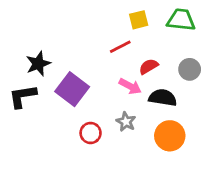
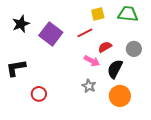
black star: (38, 64) -> (21, 24), moved
purple square: (72, 89) -> (51, 34), moved
black semicircle: (163, 98) -> (115, 69), turned -72
red circle: (91, 133) -> (39, 94), moved

